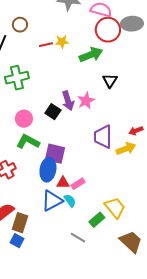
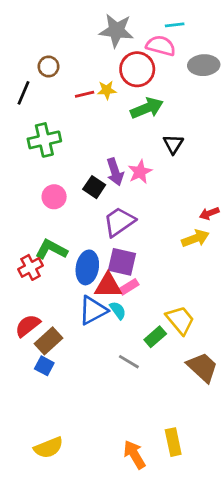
red circle: (108, 30) -> (137, 69), moved
purple trapezoid: (103, 137) -> (119, 222), moved, turned 55
green L-shape: (28, 142) -> (51, 249), moved
purple square: (55, 154) -> (122, 262), moved
red triangle: (63, 183) -> (108, 285), size x1.5
brown rectangle: (20, 223) -> (49, 341), turned 30

